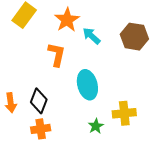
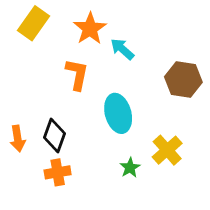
brown hexagon: (134, 37) -> (183, 80), moved
yellow cross: (124, 113) -> (167, 150), turned -35

